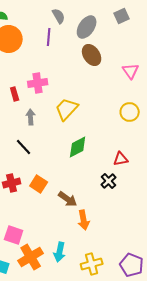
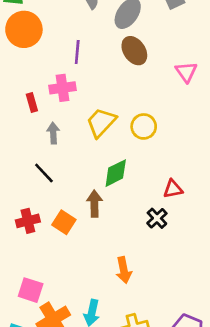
purple line: (49, 37) -> (77, 52), moved
yellow circle: (130, 112) -> (144, 126), moved
brown arrow: (68, 199) -> (94, 204), moved, turned -126

